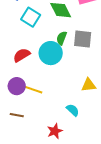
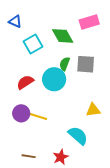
cyan square: (31, 17) -> (33, 44), turned 30
cyan semicircle: (73, 110) -> (78, 135), size x1.5
brown line: (17, 115) -> (29, 156), moved

